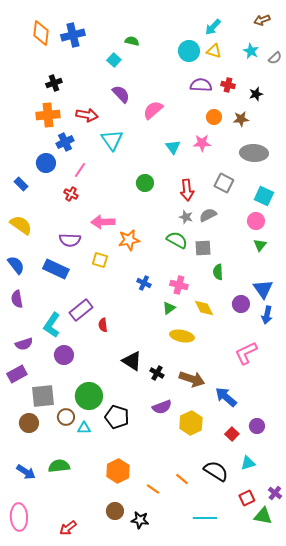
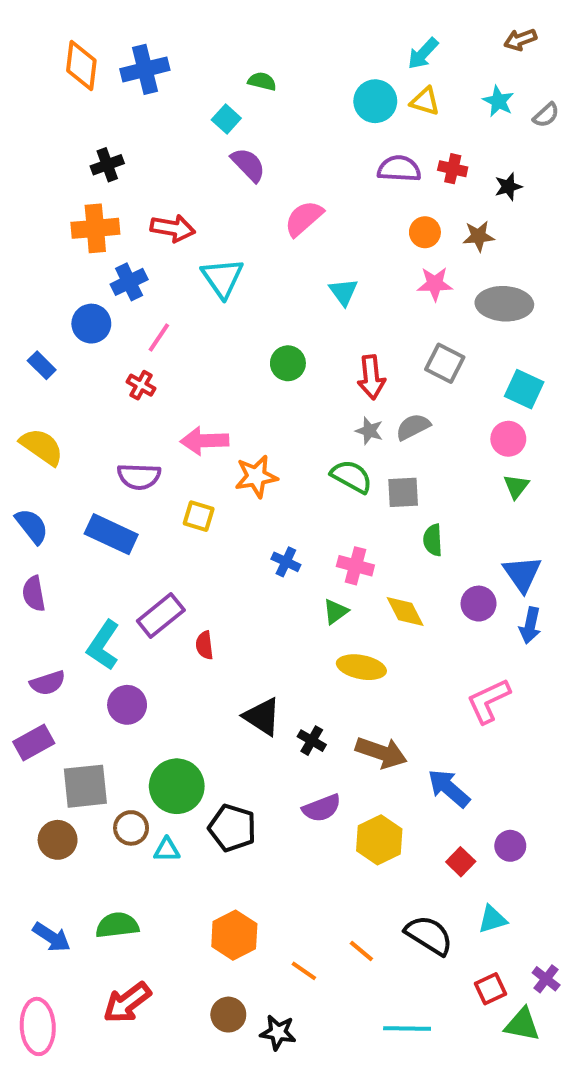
purple semicircle: (121, 94) -> (248, 165), moved
pink star: (202, 143) -> (435, 284), moved
red arrow: (68, 528) -> (127, 1003), moved, size x1.4

